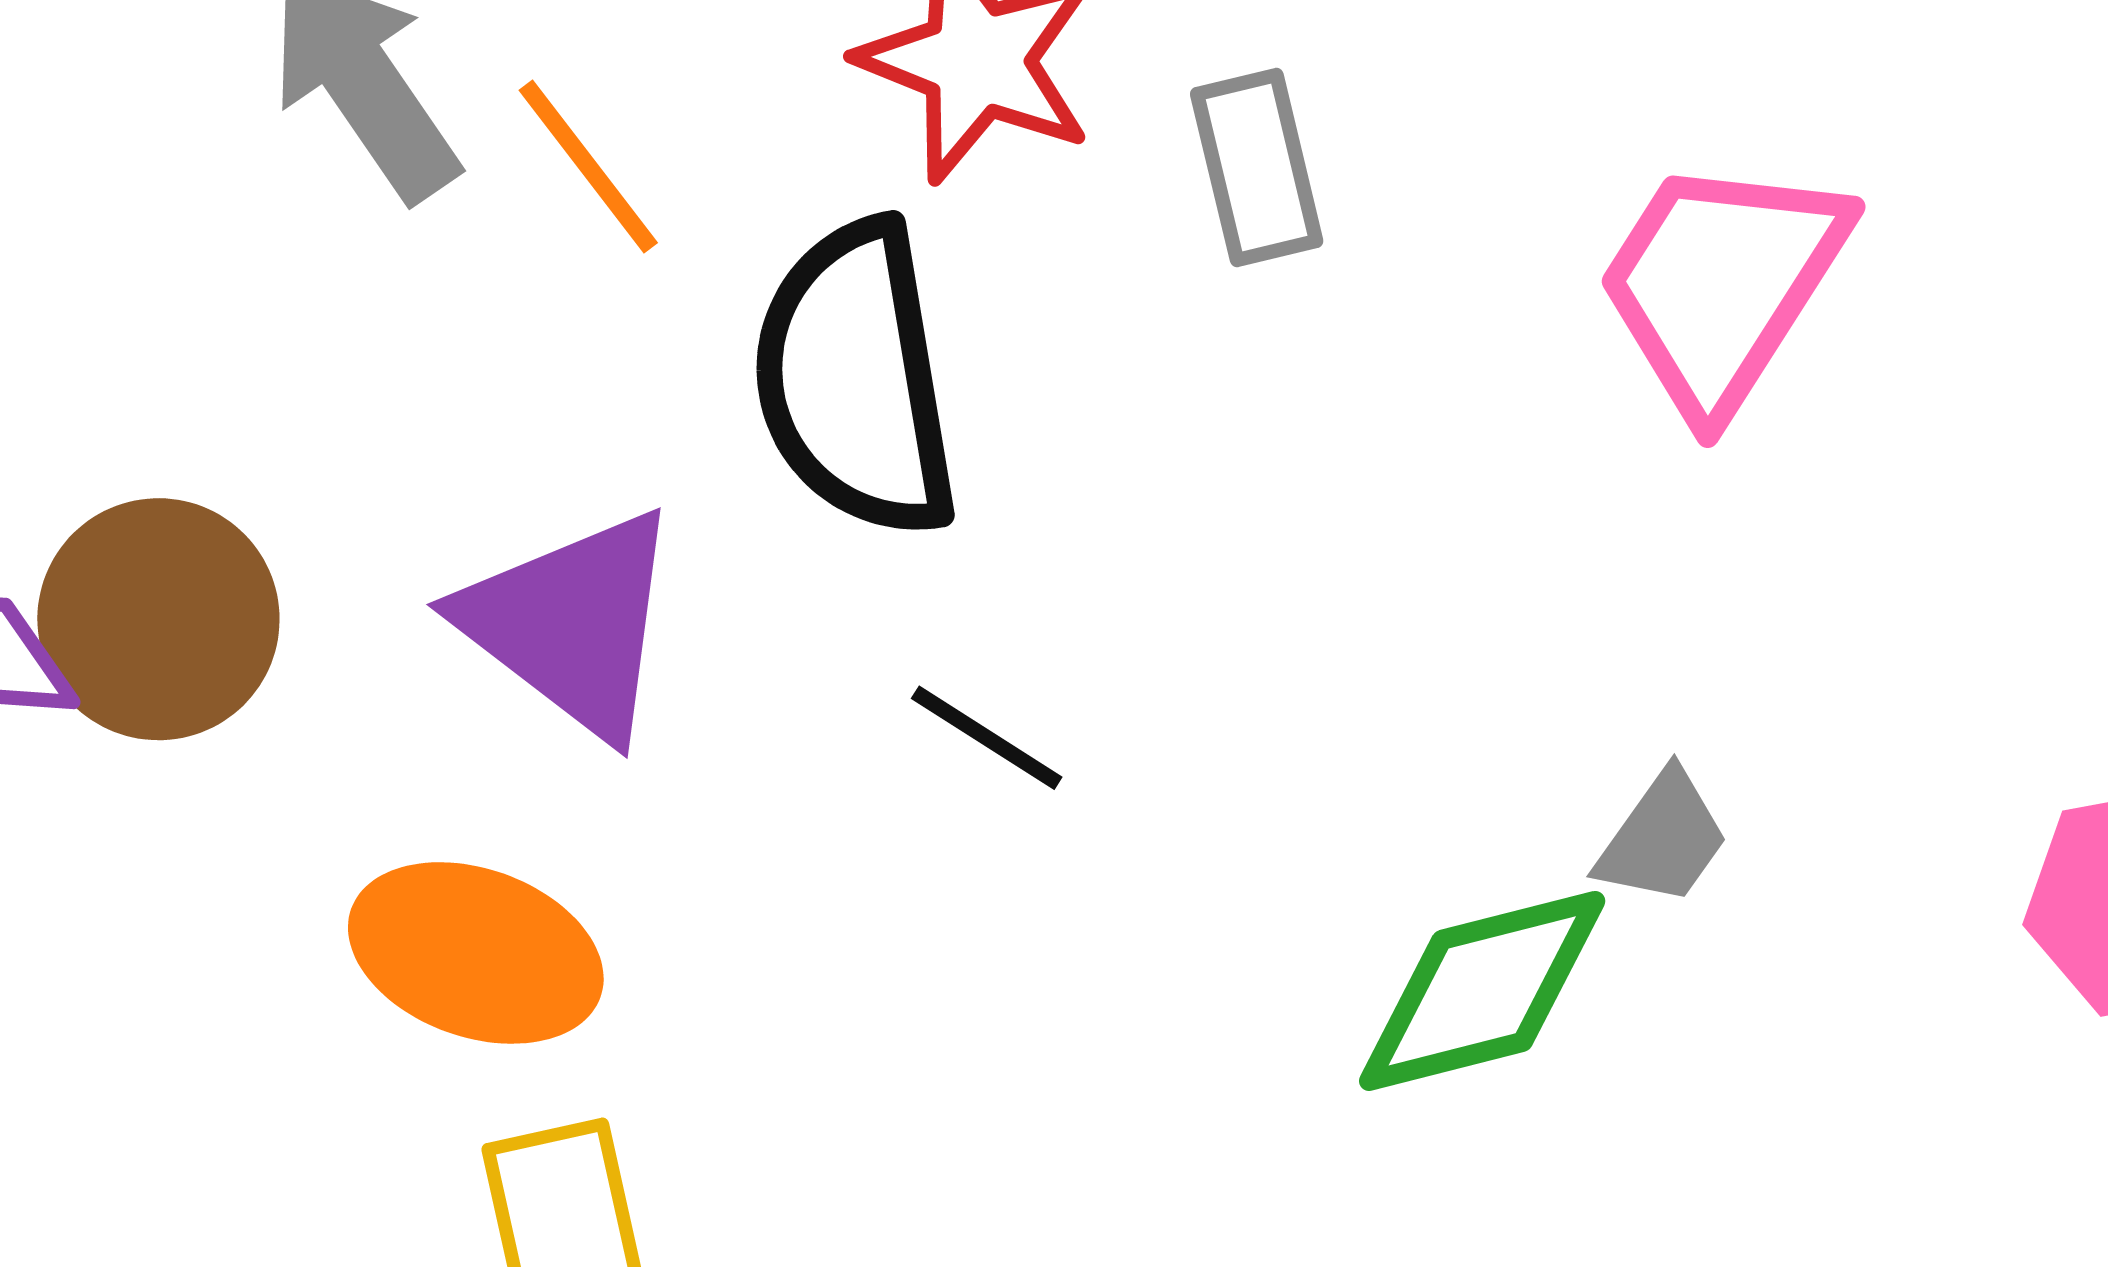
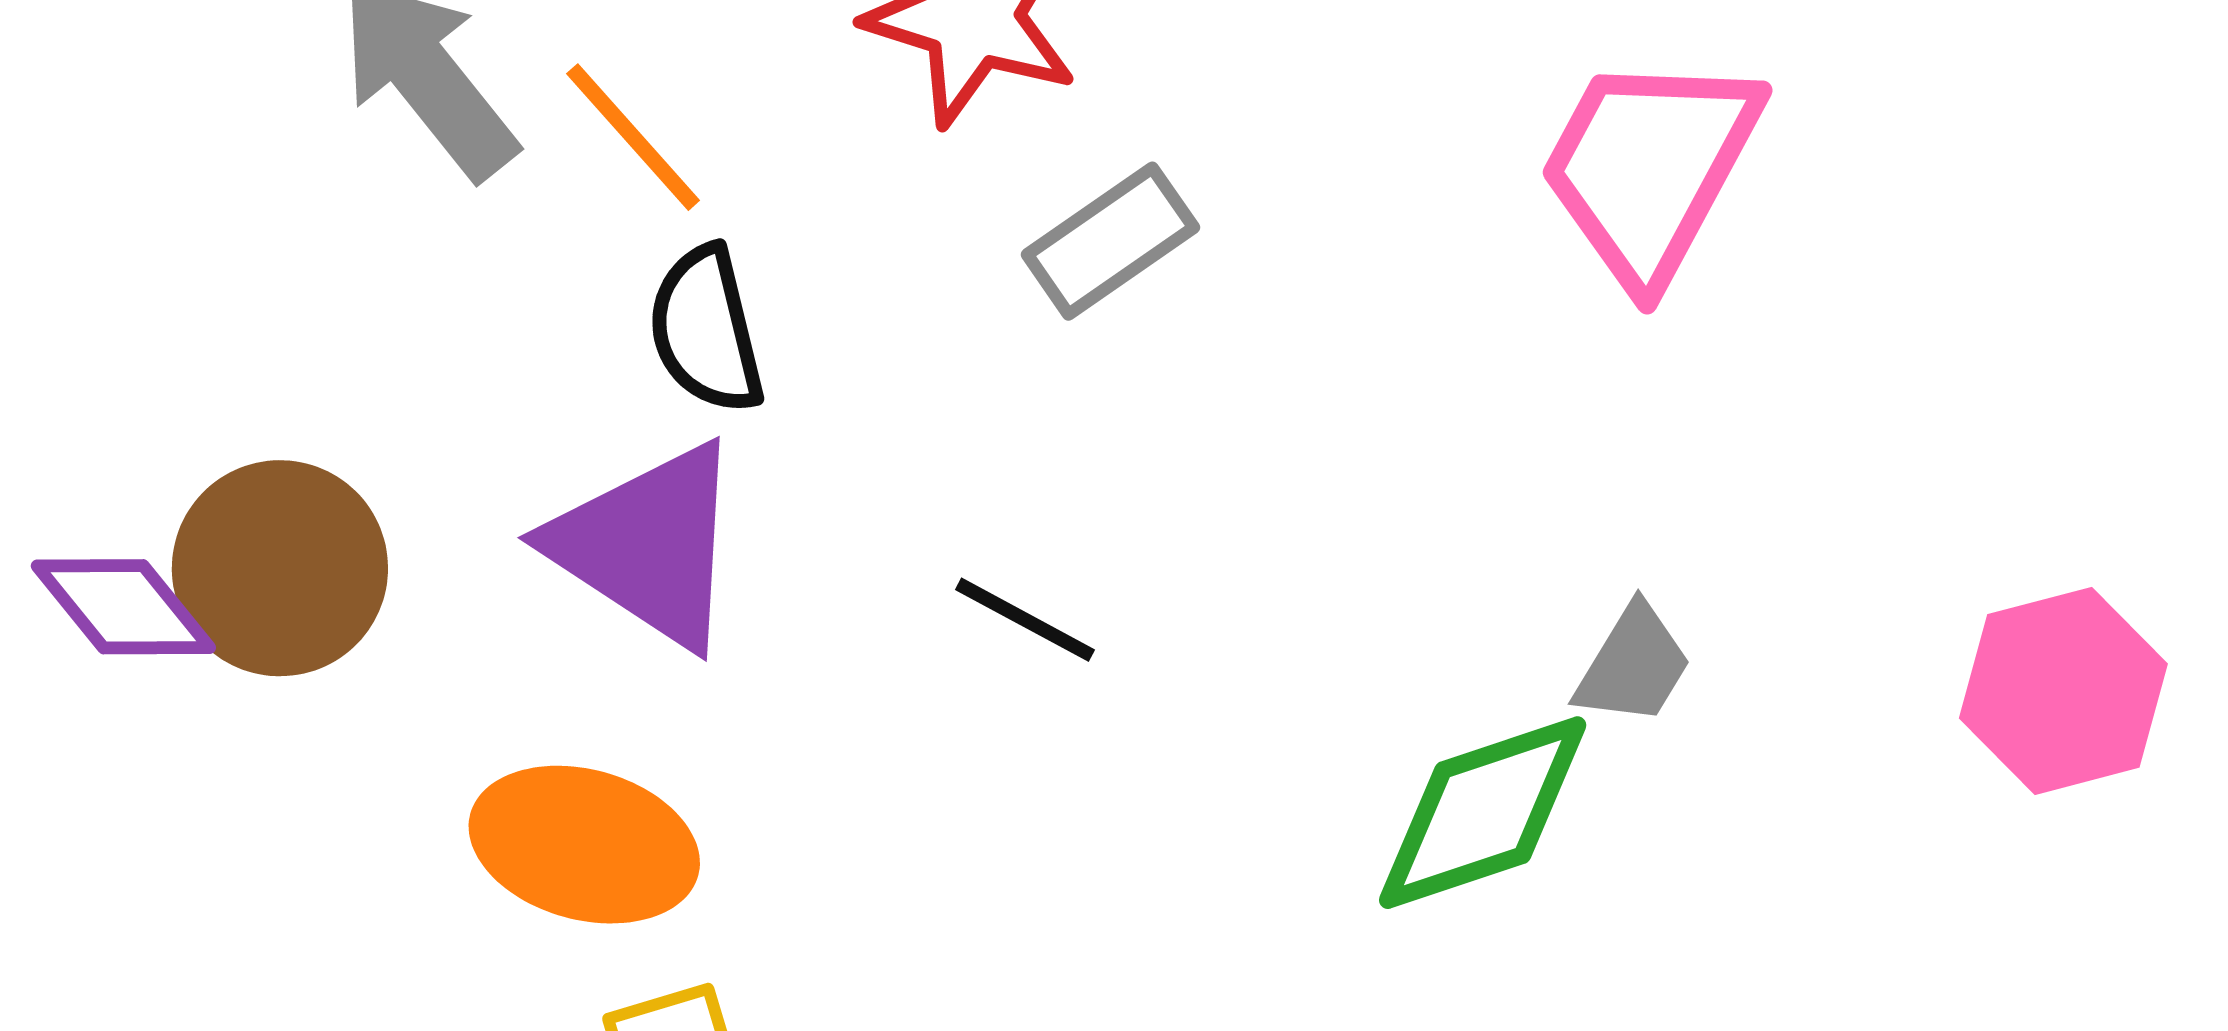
gray rectangle: (1257, 168) -> (1110, 241), moved, turned 73
black semicircle: (856, 379) -> (706, 330), moved, size x0.6

